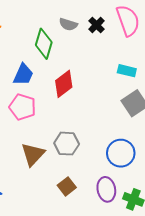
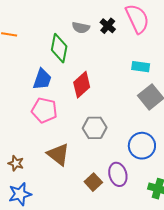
gray hexagon: (67, 144) -> (95, 128), moved
brown triangle: (33, 154) -> (58, 154), turned -30
purple ellipse: (106, 189) -> (118, 174), moved

